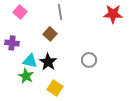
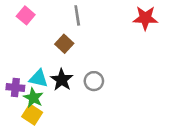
purple cross: (12, 43) -> (15, 87), moved
gray circle: (89, 60) -> (94, 81), moved
yellow square: (55, 88) -> (32, 115), moved

